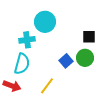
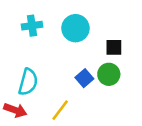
cyan circle: (45, 22) -> (75, 28), moved
cyan cross: (27, 40) -> (32, 26), moved

